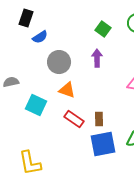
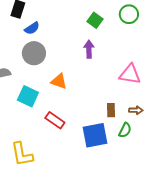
gray circle: (59, 62) -> (34, 53), moved
red rectangle: (74, 119) -> (55, 120), moved
brown rectangle: (99, 119) -> (111, 110), moved

